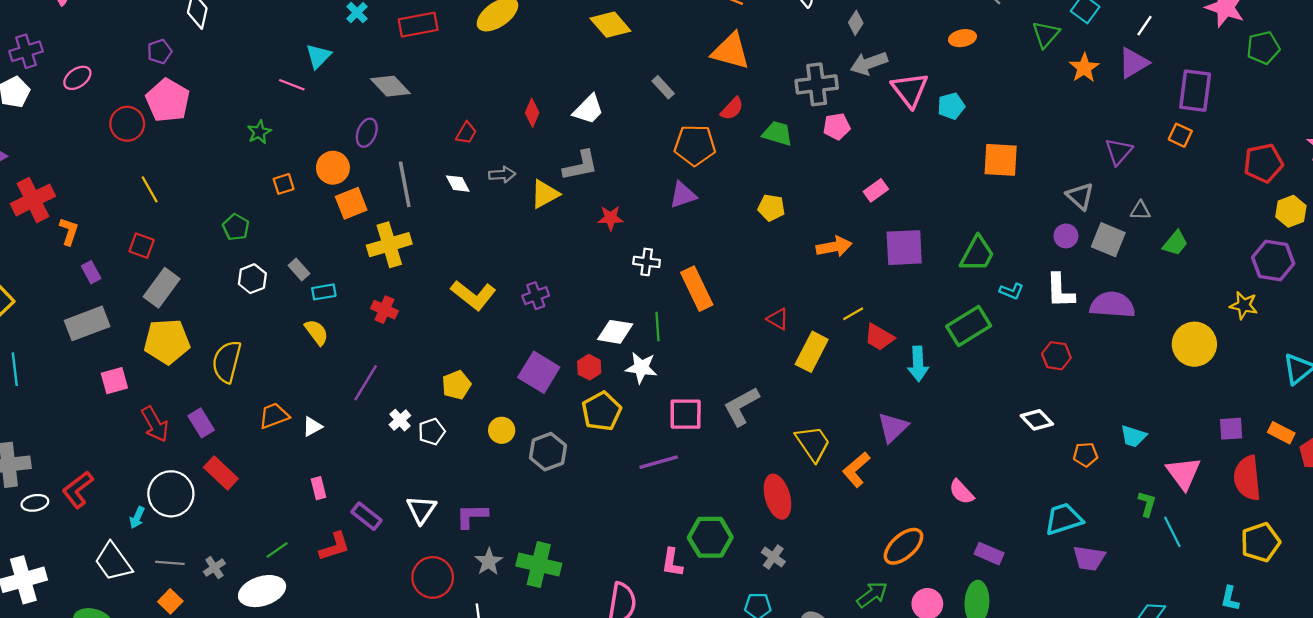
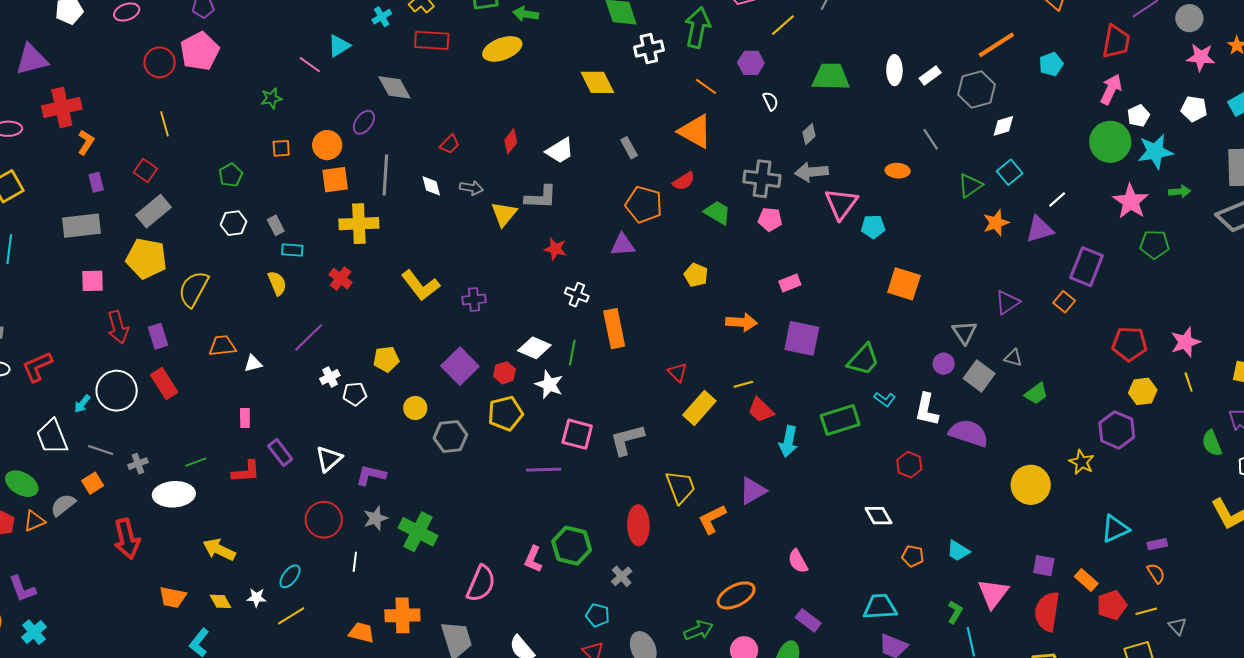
yellow triangle: (545, 194) -> (504, 214), turned -36

